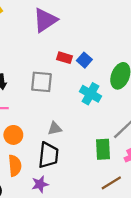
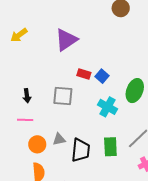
gray triangle: (55, 129) -> (59, 139), moved
green rectangle: (103, 149) -> (110, 147), moved
black trapezoid: (48, 155) -> (81, 150), moved

